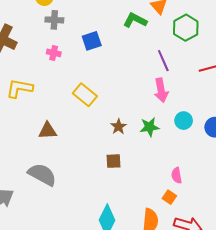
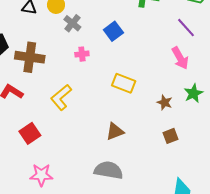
gray cross: (54, 20) -> (72, 23), turned -36
yellow L-shape: (20, 88) -> (61, 97), turned -32
pink arrow: (161, 90) -> (180, 58), moved
brown triangle: (48, 131) -> (115, 132), moved

